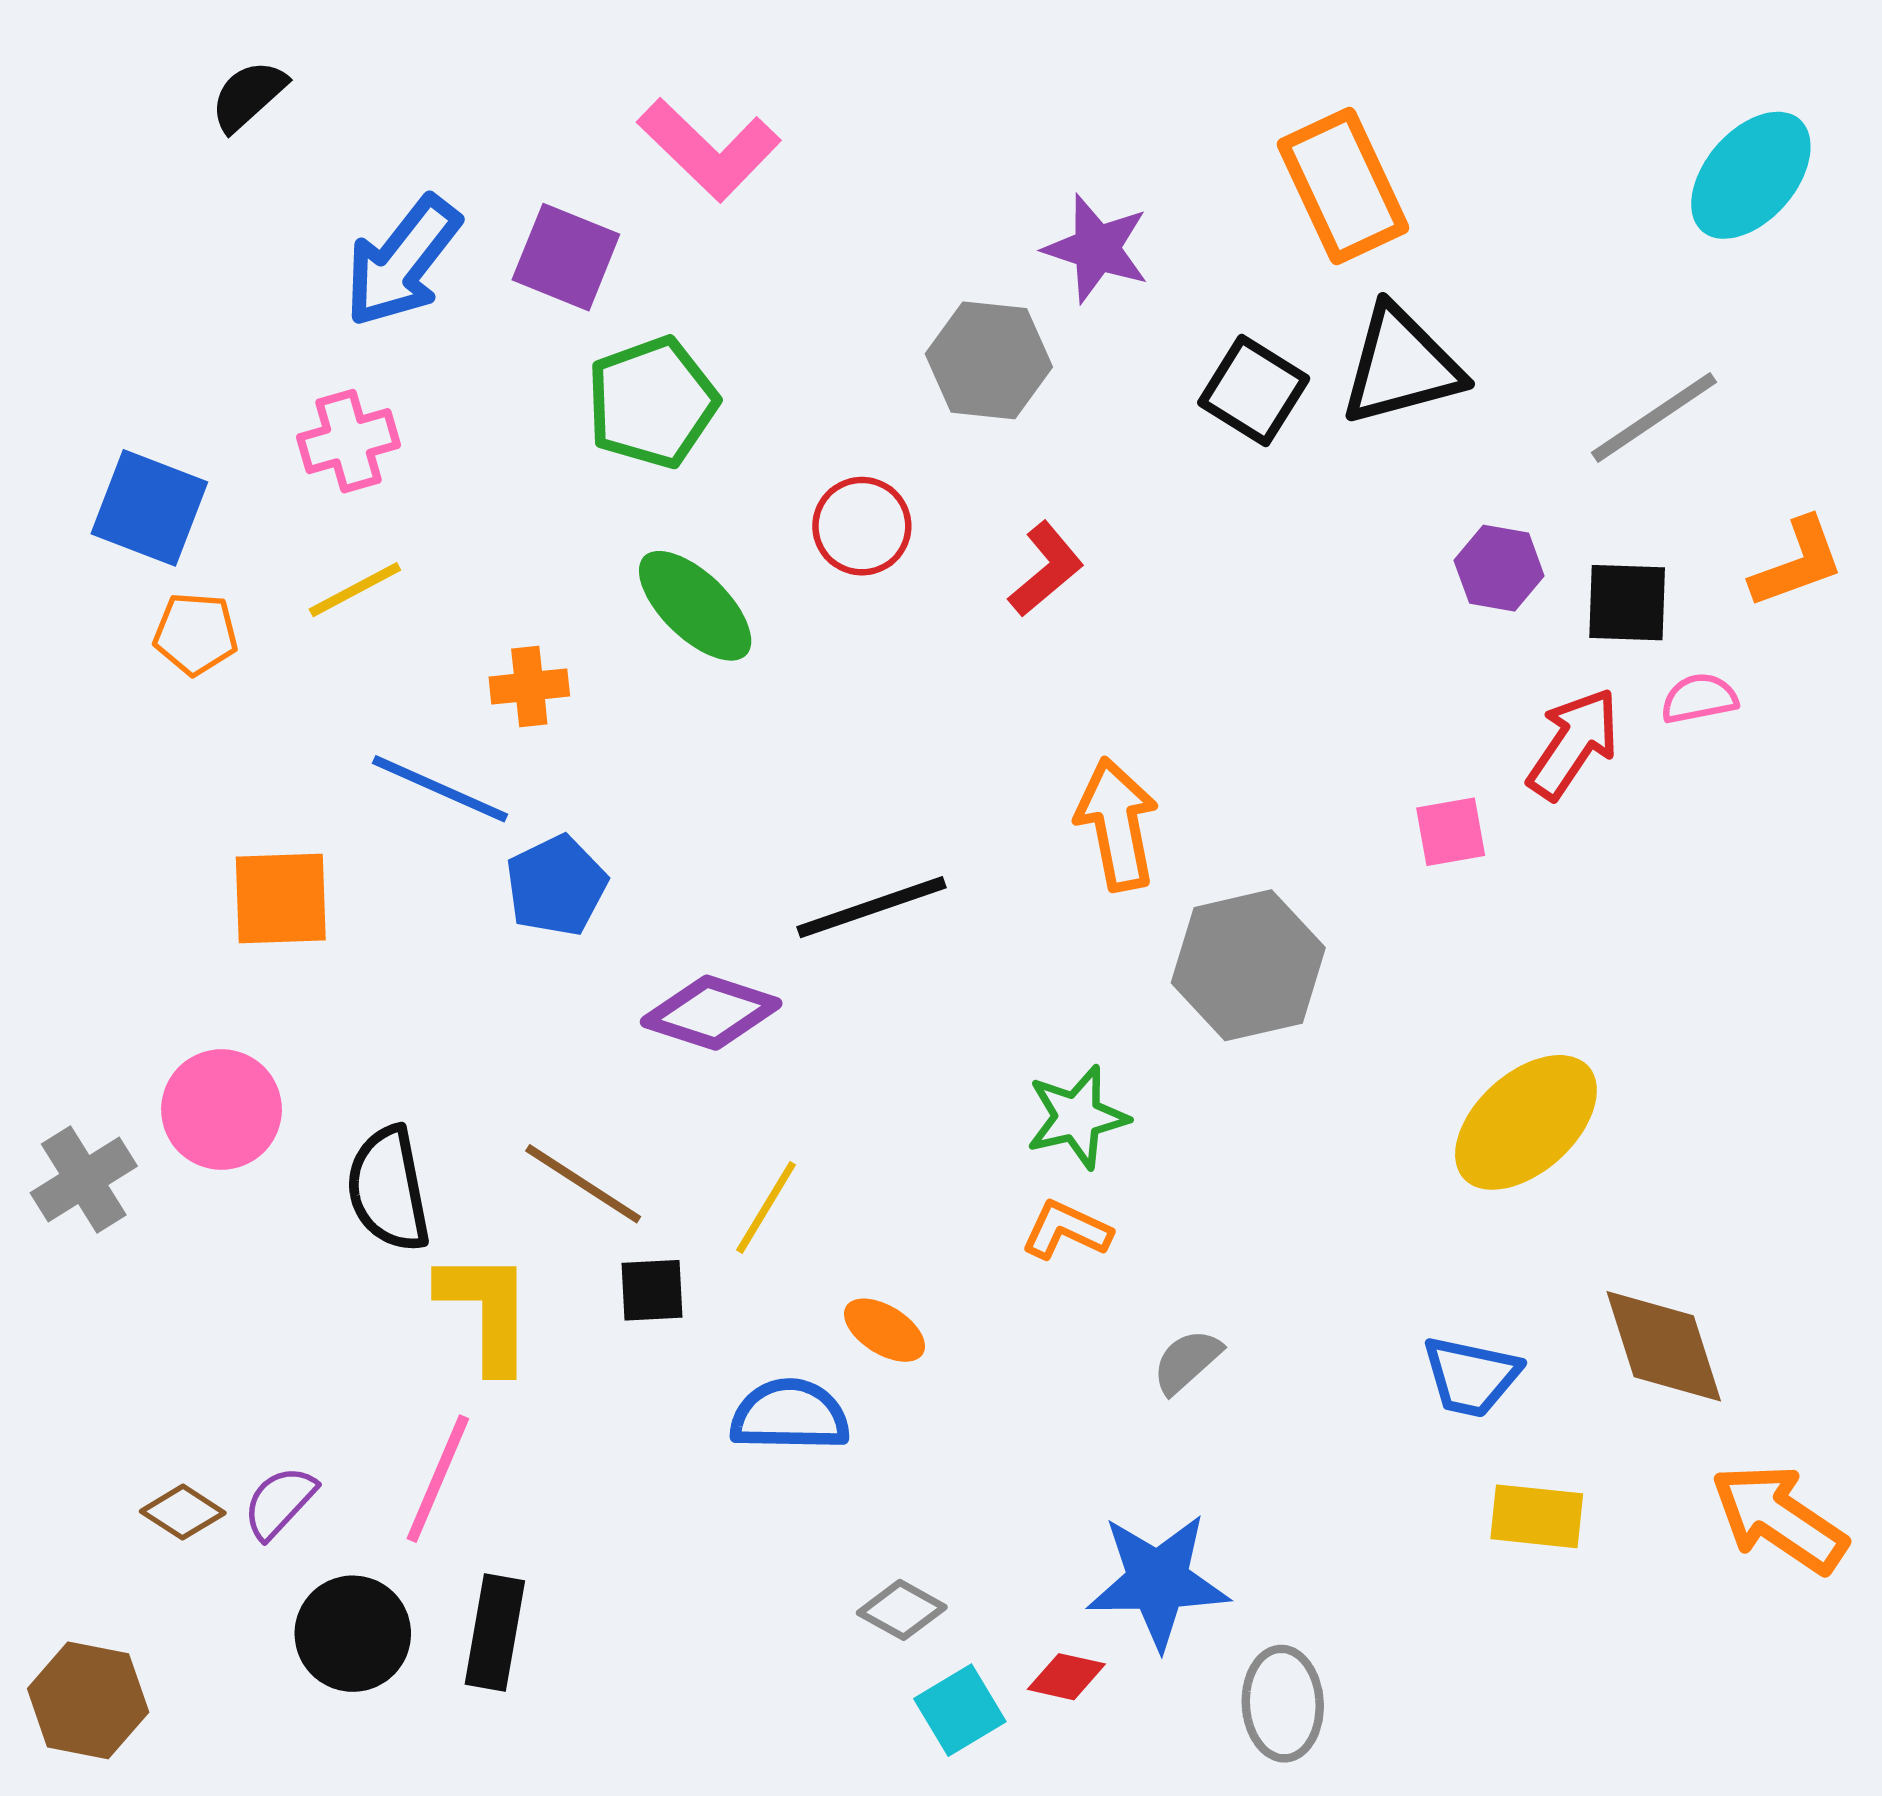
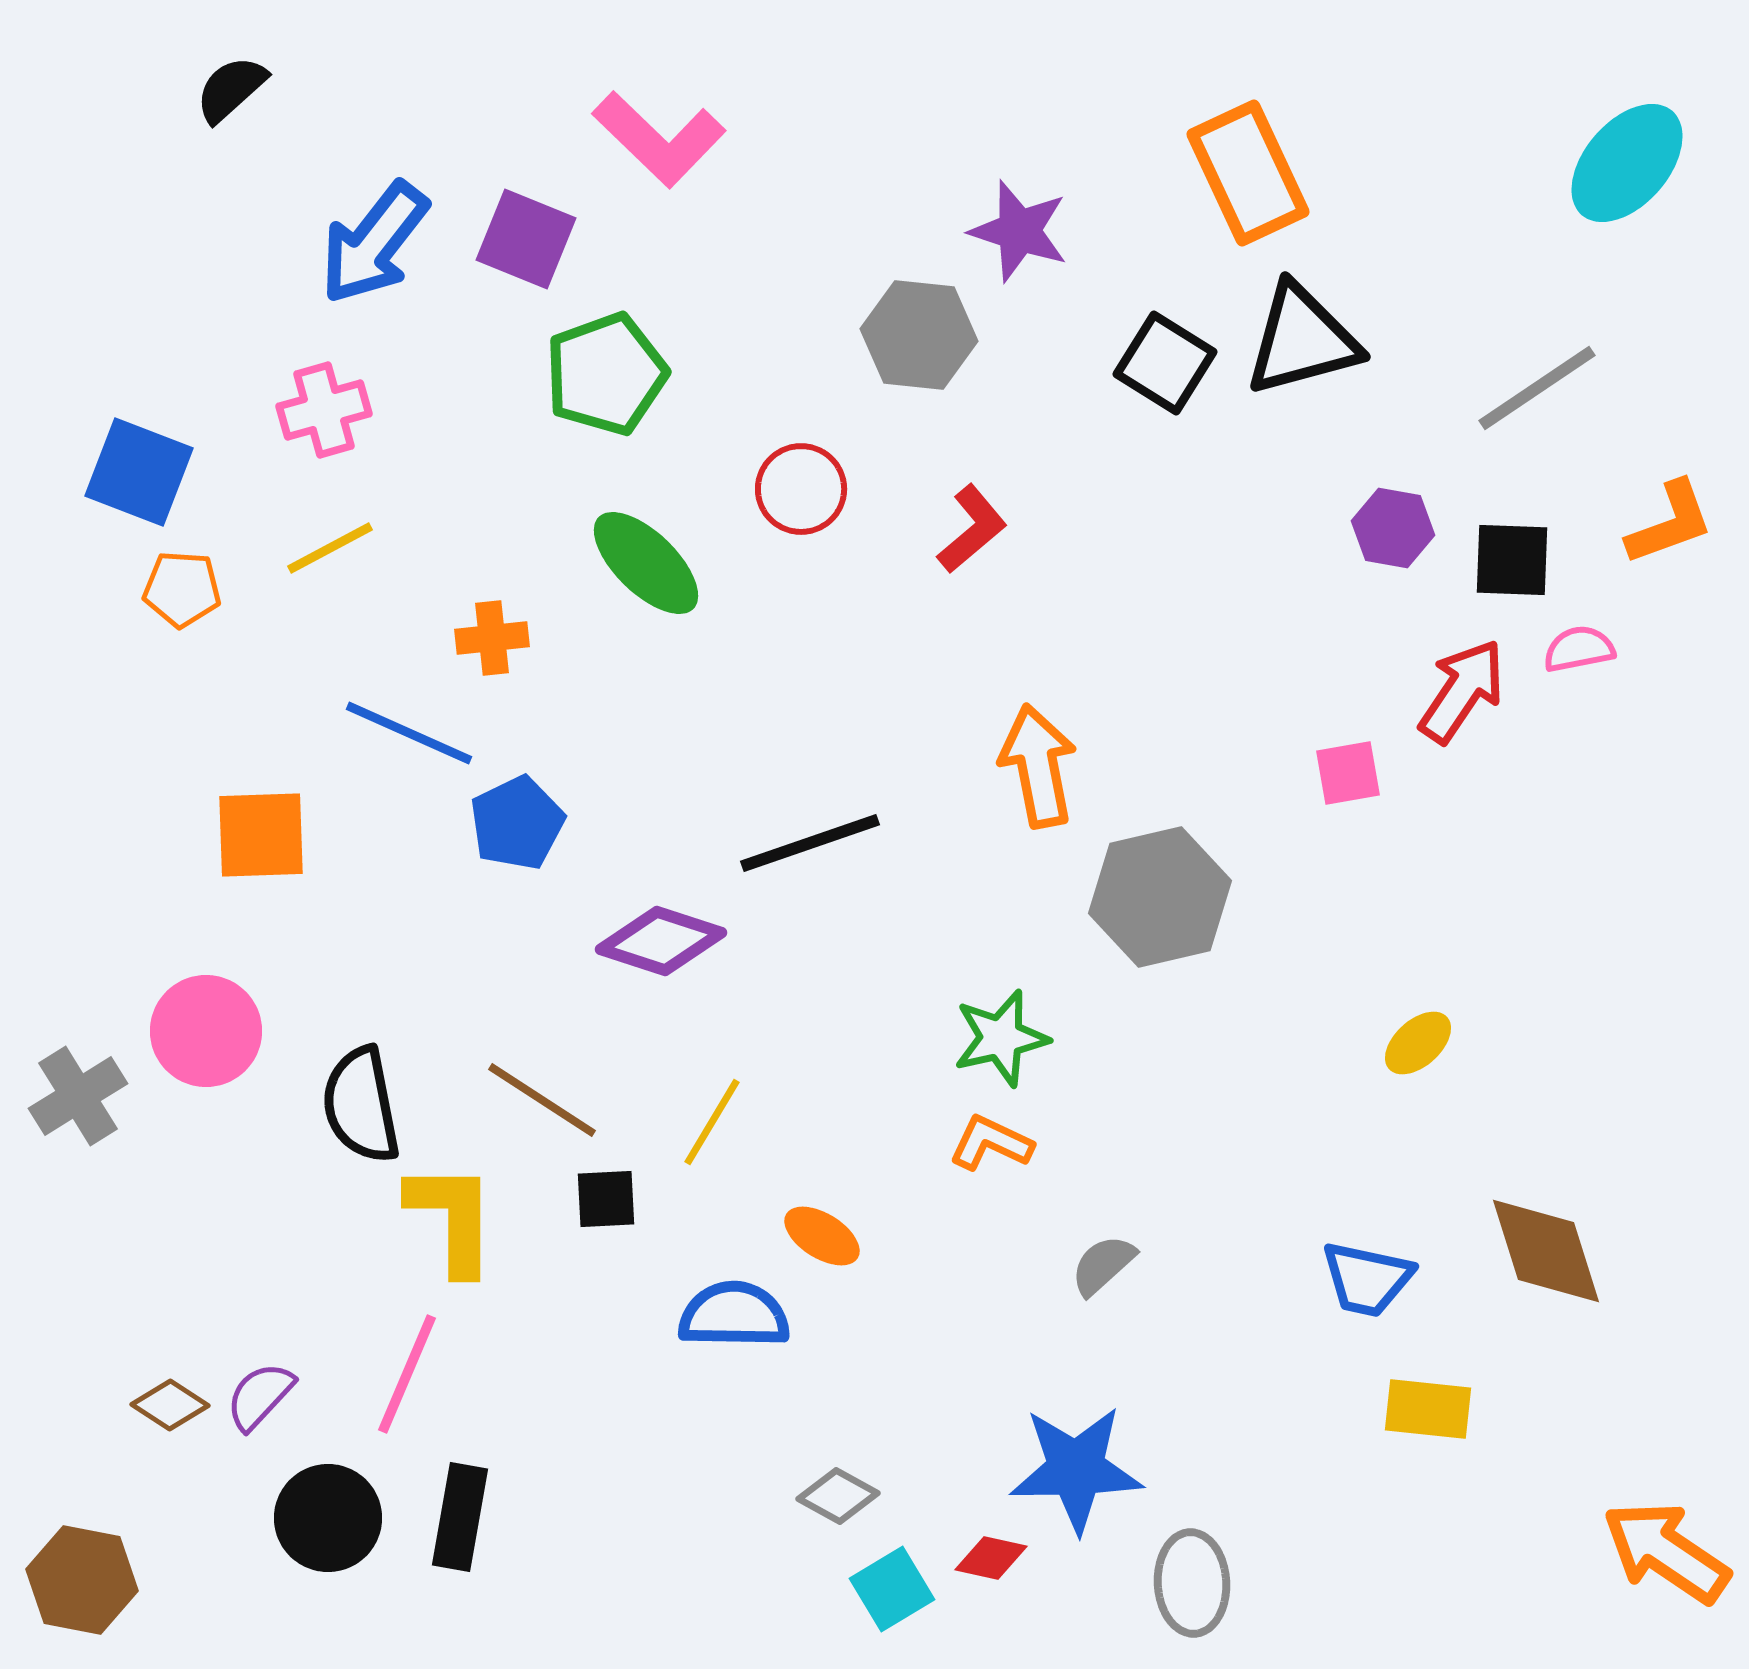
yellow ellipse: (1526, 1122) -> (1418, 1043), size x0.5
orange arrow: (1779, 1518) -> (1666, 1552), moved

